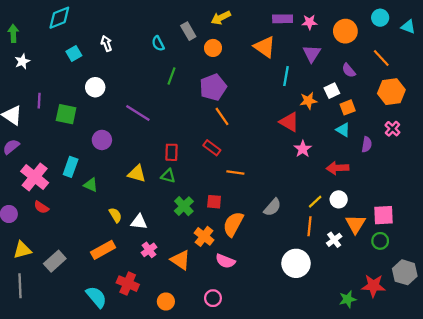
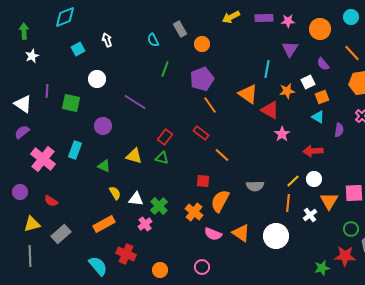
yellow arrow: (221, 18) -> (231, 17), moved
orange triangle: (265, 47) -> (248, 94), moved
red rectangle: (171, 152) -> (165, 137), turned 35
orange line: (235, 172) -> (222, 155), turned 35
green triangle: (91, 185) -> (104, 166), moved
green cross: (184, 206) -> (159, 206), moved
red semicircle: (41, 207) -> (51, 201), moved
gray semicircle: (272, 207) -> (255, 186), turned 48
green circle: (380, 241) -> (351, 229), moved
orange triangle: (180, 260) -> (241, 233), moved

